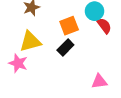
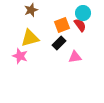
red semicircle: (104, 26) -> (80, 25), moved
pink triangle: (99, 81) -> (75, 57), moved

